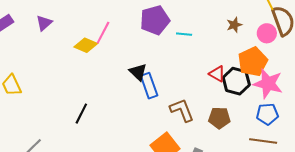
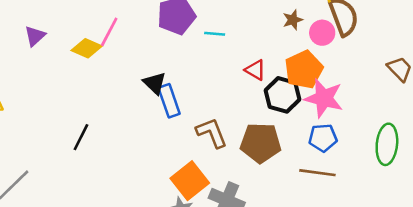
purple triangle: (44, 23) -> (35, 36), moved
brown star: (234, 25) -> (293, 20), moved
red triangle: (217, 74) -> (255, 70), moved
brown pentagon: (219, 118) -> (261, 143), size x1.4

